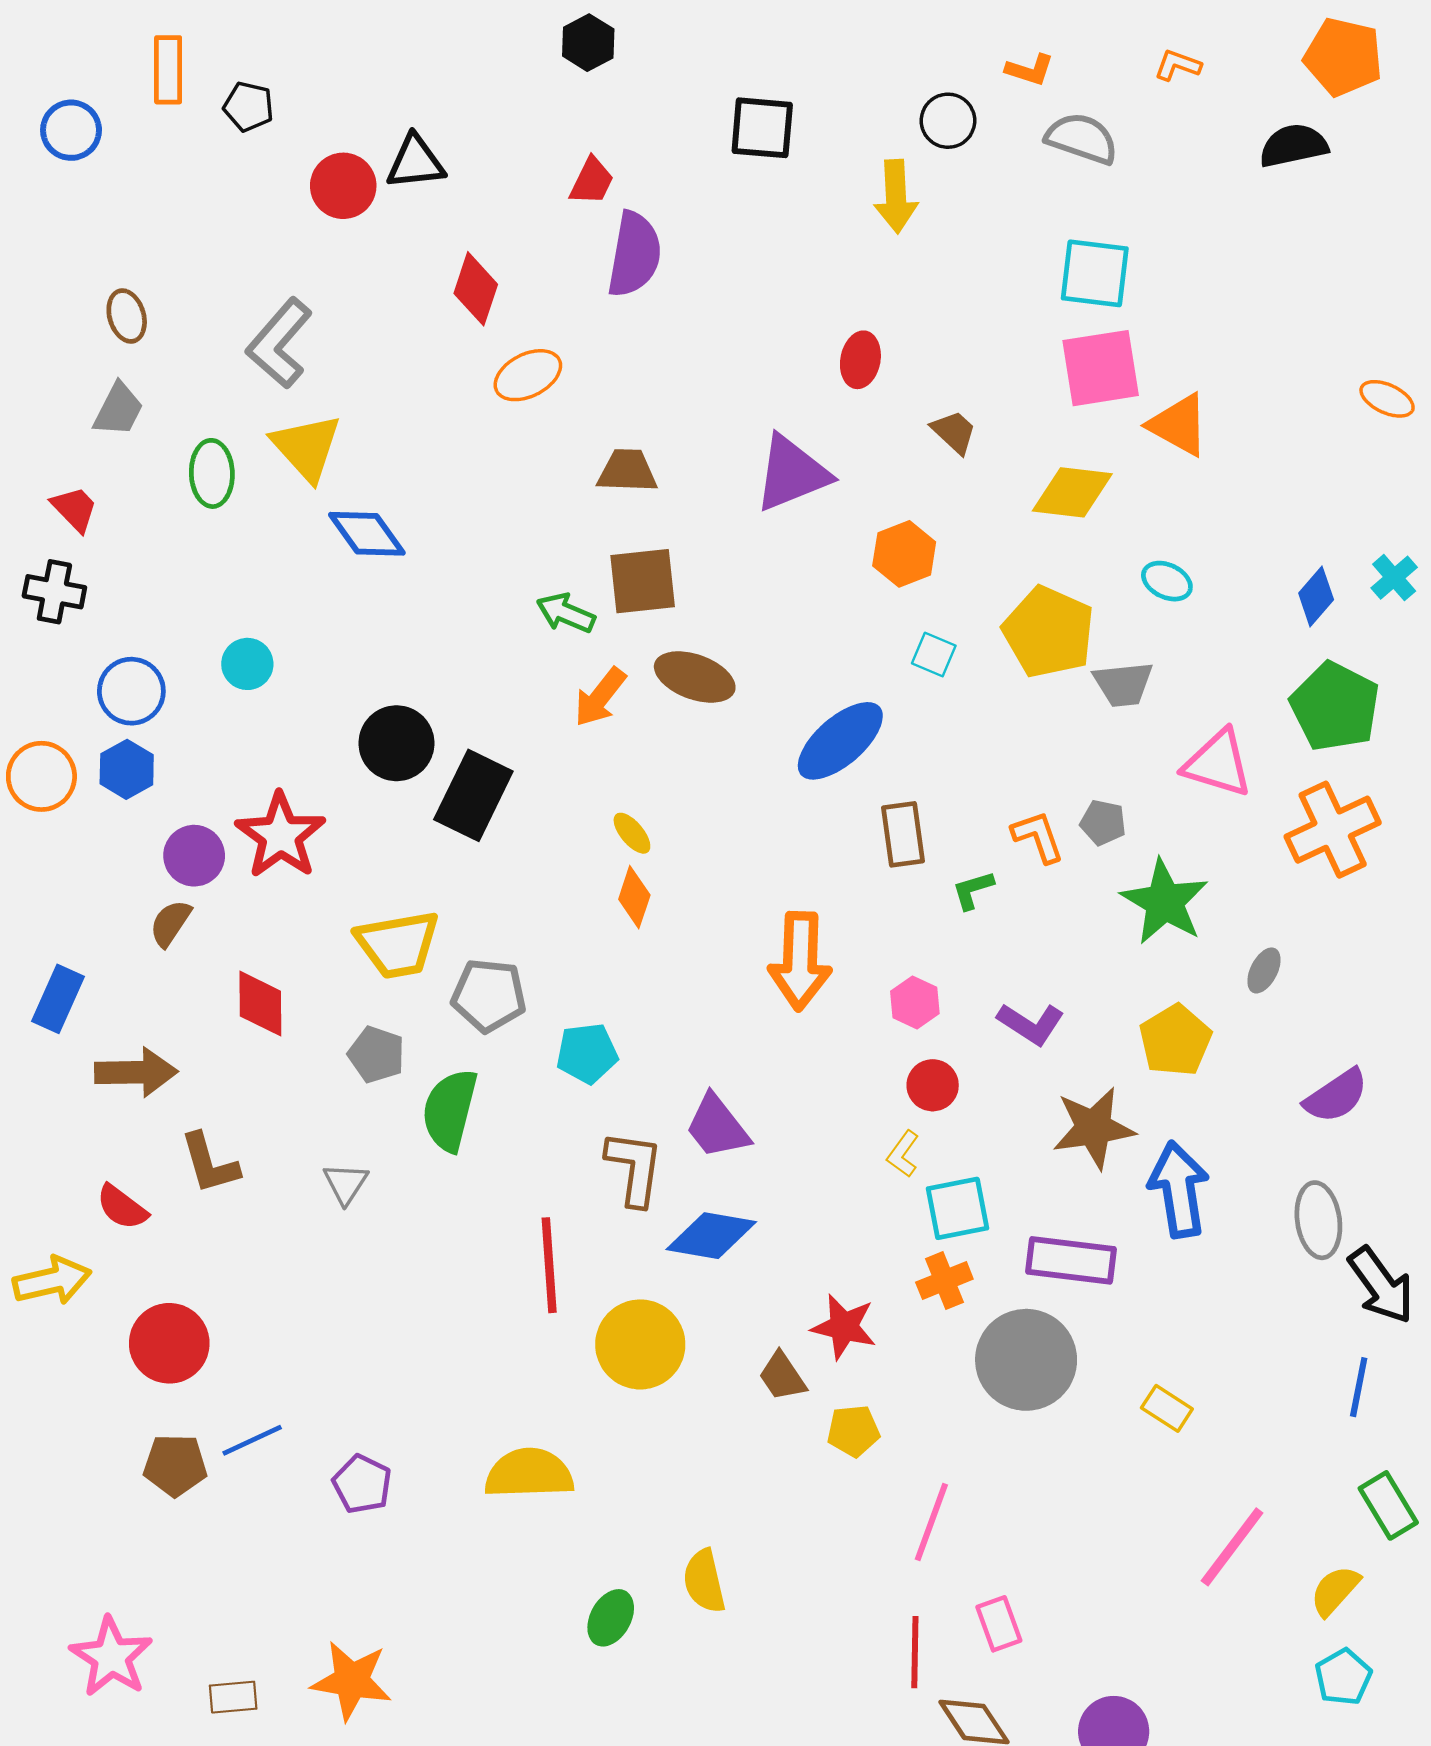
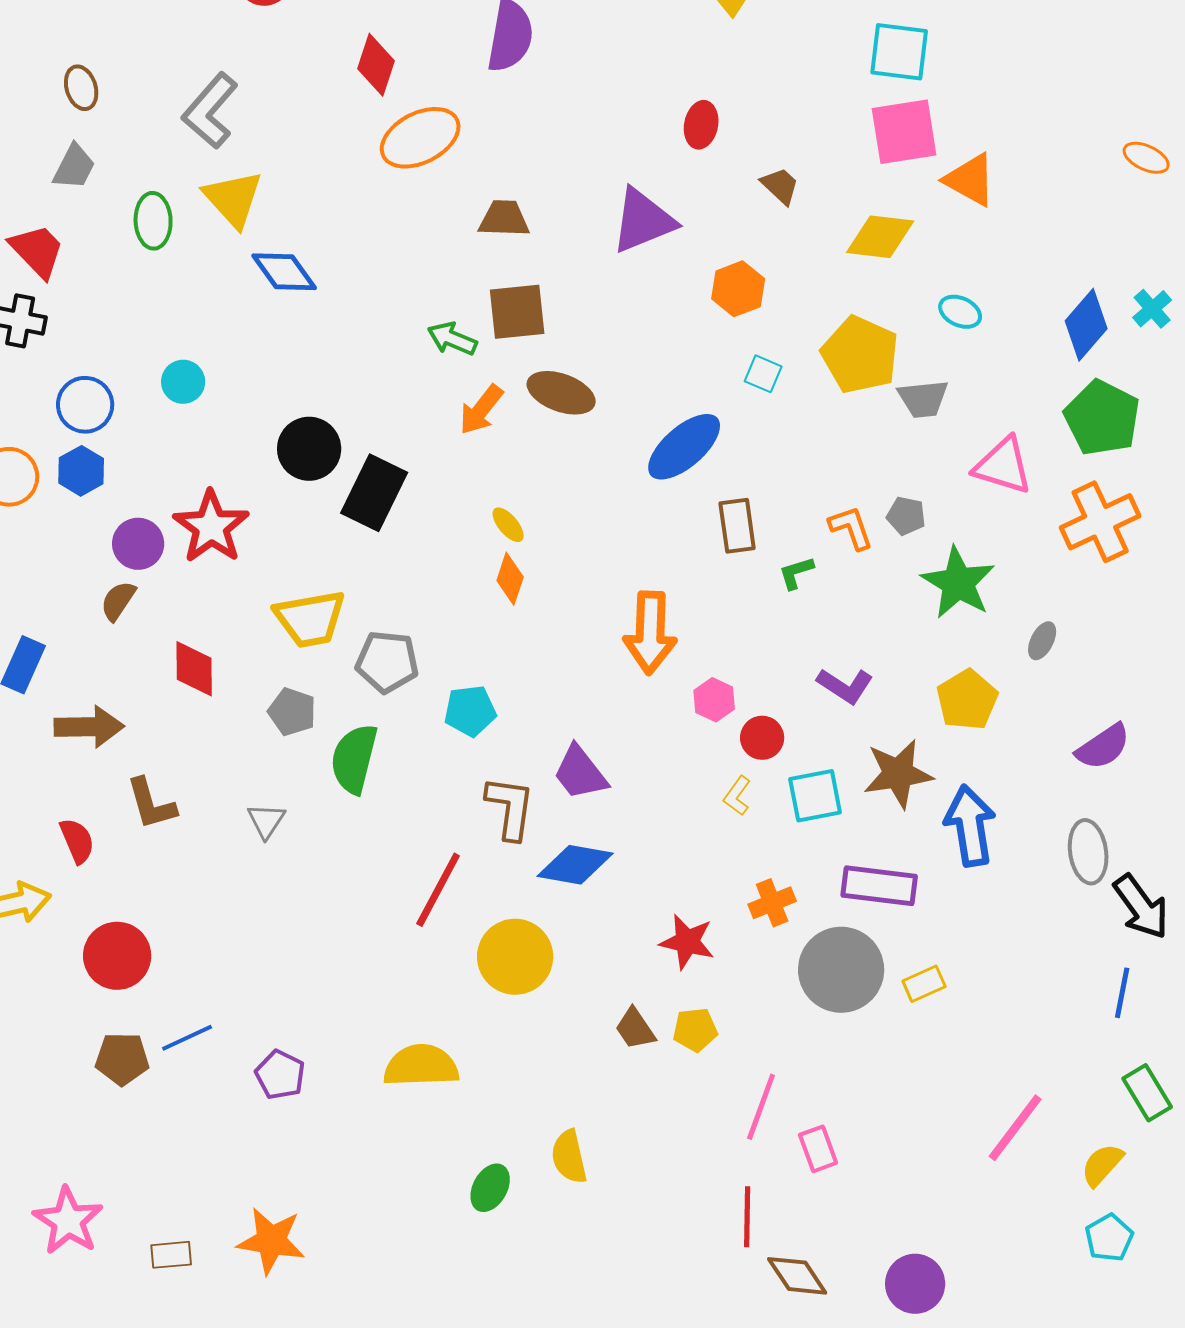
orange ellipse: (528, 375) -> (420, 138), size x1.4
red trapezoid: (75, 509) -> (37, 251), size x1.4
blue diamond: (1316, 596) -> (1086, 325), size x1.4
pink hexagon: (915, 1002) -> (714, 700), moved
red semicircle: (122, 1207) -> (77, 841), turned -150
cyan square: (957, 1208) -> (815, 796), moved
red line: (549, 1265) -> (438, 890), turned 32
brown trapezoid: (782, 1376) -> (635, 1029), moved
yellow rectangle: (1167, 1408) -> (924, 984), moved, turned -57
pink rectangle: (999, 1624) -> (818, 1149), moved

